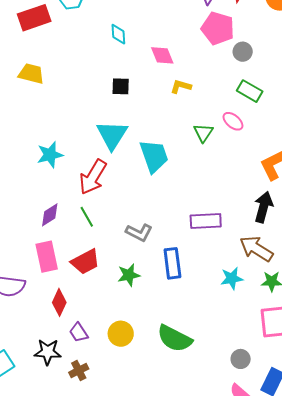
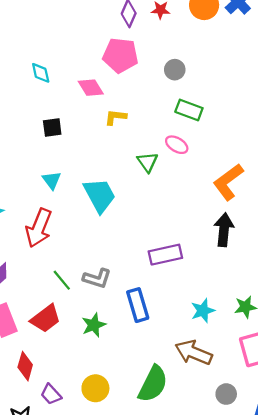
pink pentagon: (218, 28) -> (120, 55), moved
cyan triangle: (112, 135) -> (52, 180), size x0.6
green line: (87, 217) -> (62, 280), moved
brown arrow: (256, 249) -> (194, 353), moved
green semicircle: (175, 338) -> (153, 384), turned -81

